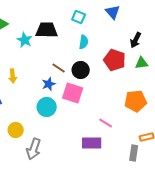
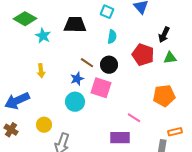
cyan star: (25, 40) -> (43, 36), moved

